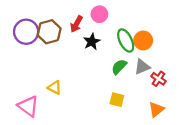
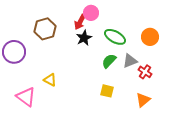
red arrow: (76, 24) -> (80, 22), moved
purple circle: (26, 32) -> (14, 52), moved
green ellipse: (126, 40) -> (115, 37), turned -35
orange circle: (143, 40) -> (150, 37), moved

